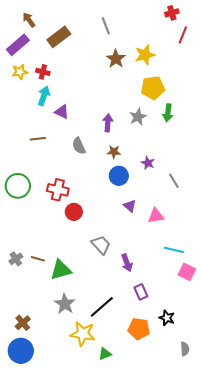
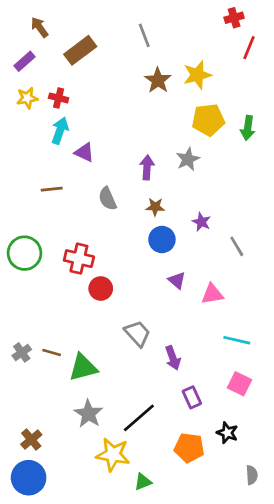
purple rectangle: (18, 45) -> (24, 61), size x0.7
green arrow: (168, 113) -> (248, 128), moved
pink square: (187, 272) -> (240, 384), moved

